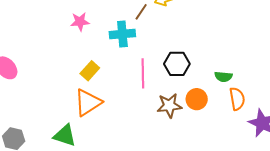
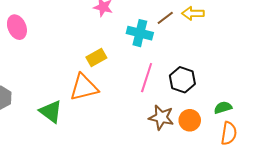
green semicircle: (223, 77) -> (223, 107), turned 138

